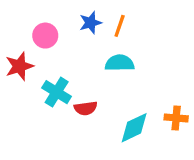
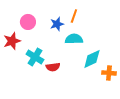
blue star: (90, 23) -> (57, 24), moved
cyan diamond: (134, 128) -> (92, 59), moved

